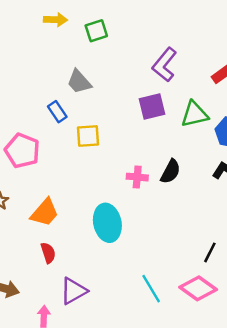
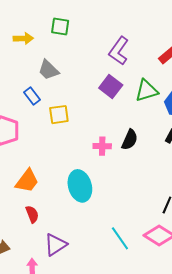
yellow arrow: (55, 20) -> (23, 38), moved
green square: (96, 31) -> (60, 26), turned 30
purple square: (152, 106) -> (111, 87), turned -35

